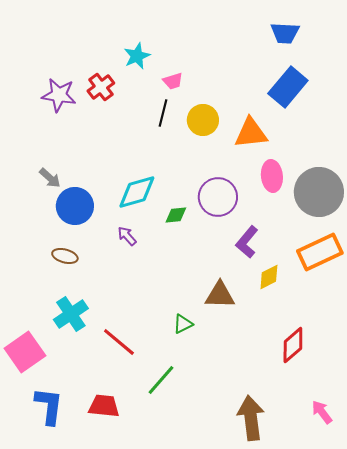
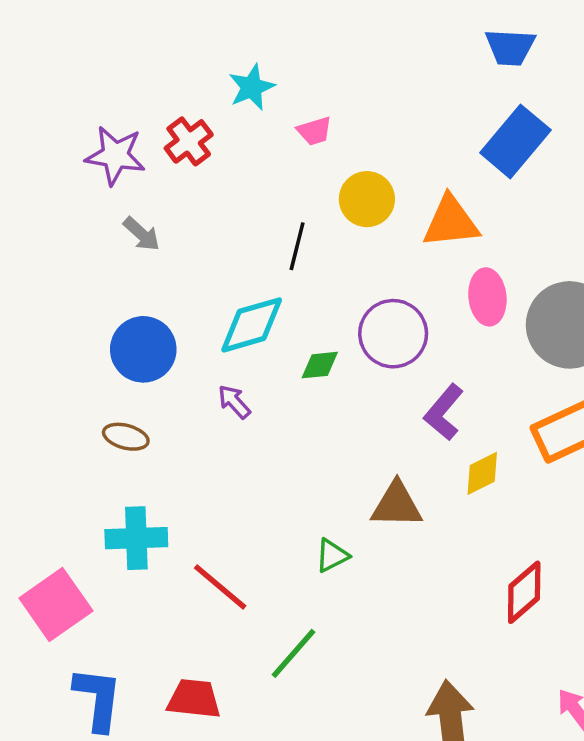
black line: (163, 113) -> (297, 246), moved
gray arrow: (50, 178) -> (142, 234), moved
cyan cross: (71, 314) -> (136, 538), turned 32

